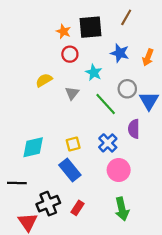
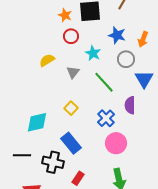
gray circle: (127, 89) -> (126, 59), moved
yellow square: (73, 144) -> (71, 108), moved, turned -32
black cross: (48, 204) -> (53, 162), moved, turned 35

